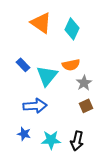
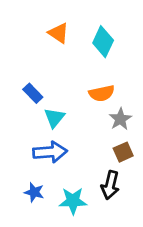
orange triangle: (41, 23) -> (59, 33), size x0.7
cyan triangle: (47, 76) -> (54, 118), moved, size x0.7
black arrow: (77, 141) -> (110, 185), moved

